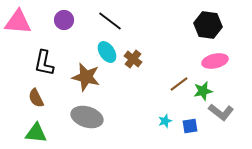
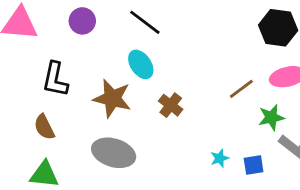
brown cross: (133, 59) -> (171, 105), moved
brown line: (179, 84) -> (241, 89), moved

